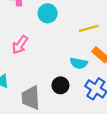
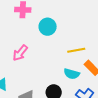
yellow line: (89, 28) -> (76, 50), moved

